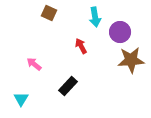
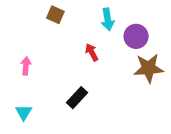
pink arrow: (34, 64) -> (26, 66), moved, turned 56

